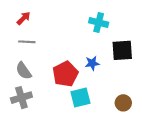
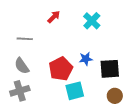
red arrow: (24, 18) -> (54, 17), moved
cyan cross: (99, 23) -> (92, 21), turned 30
black square: (122, 50) -> (110, 69), moved

